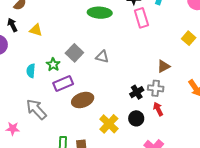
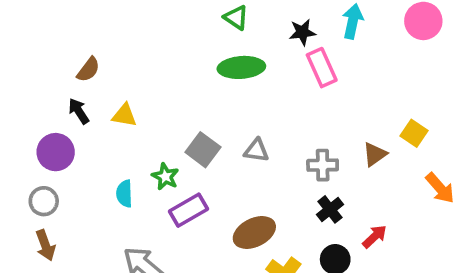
yellow square: (189, 38) -> (414, 133), moved
gray cross: (156, 88) -> (323, 165), moved
brown ellipse: (83, 100) -> (254, 232), moved
red arrow: (158, 109) -> (375, 236), turned 80

